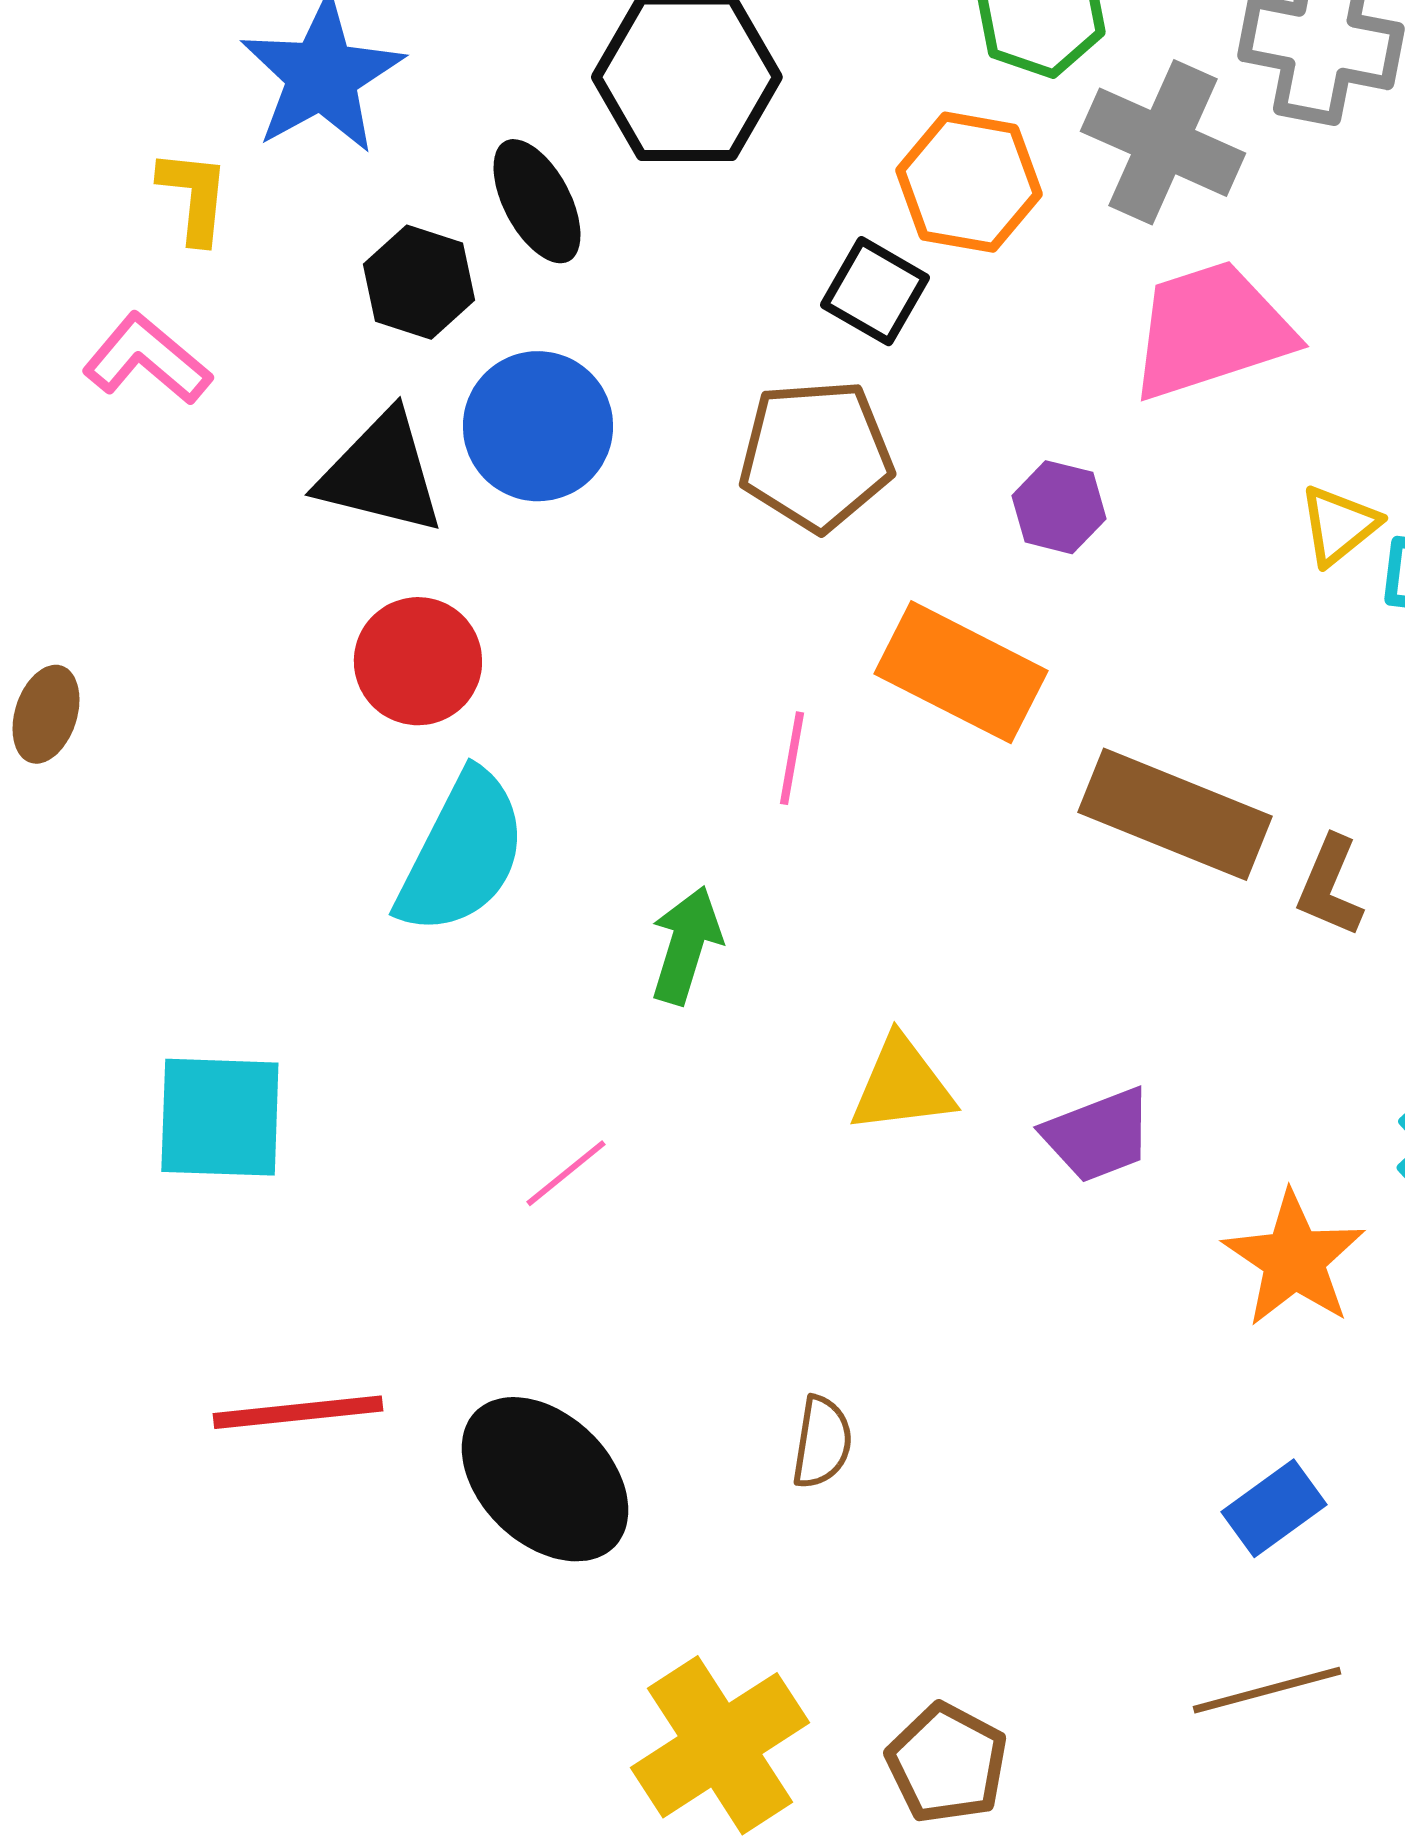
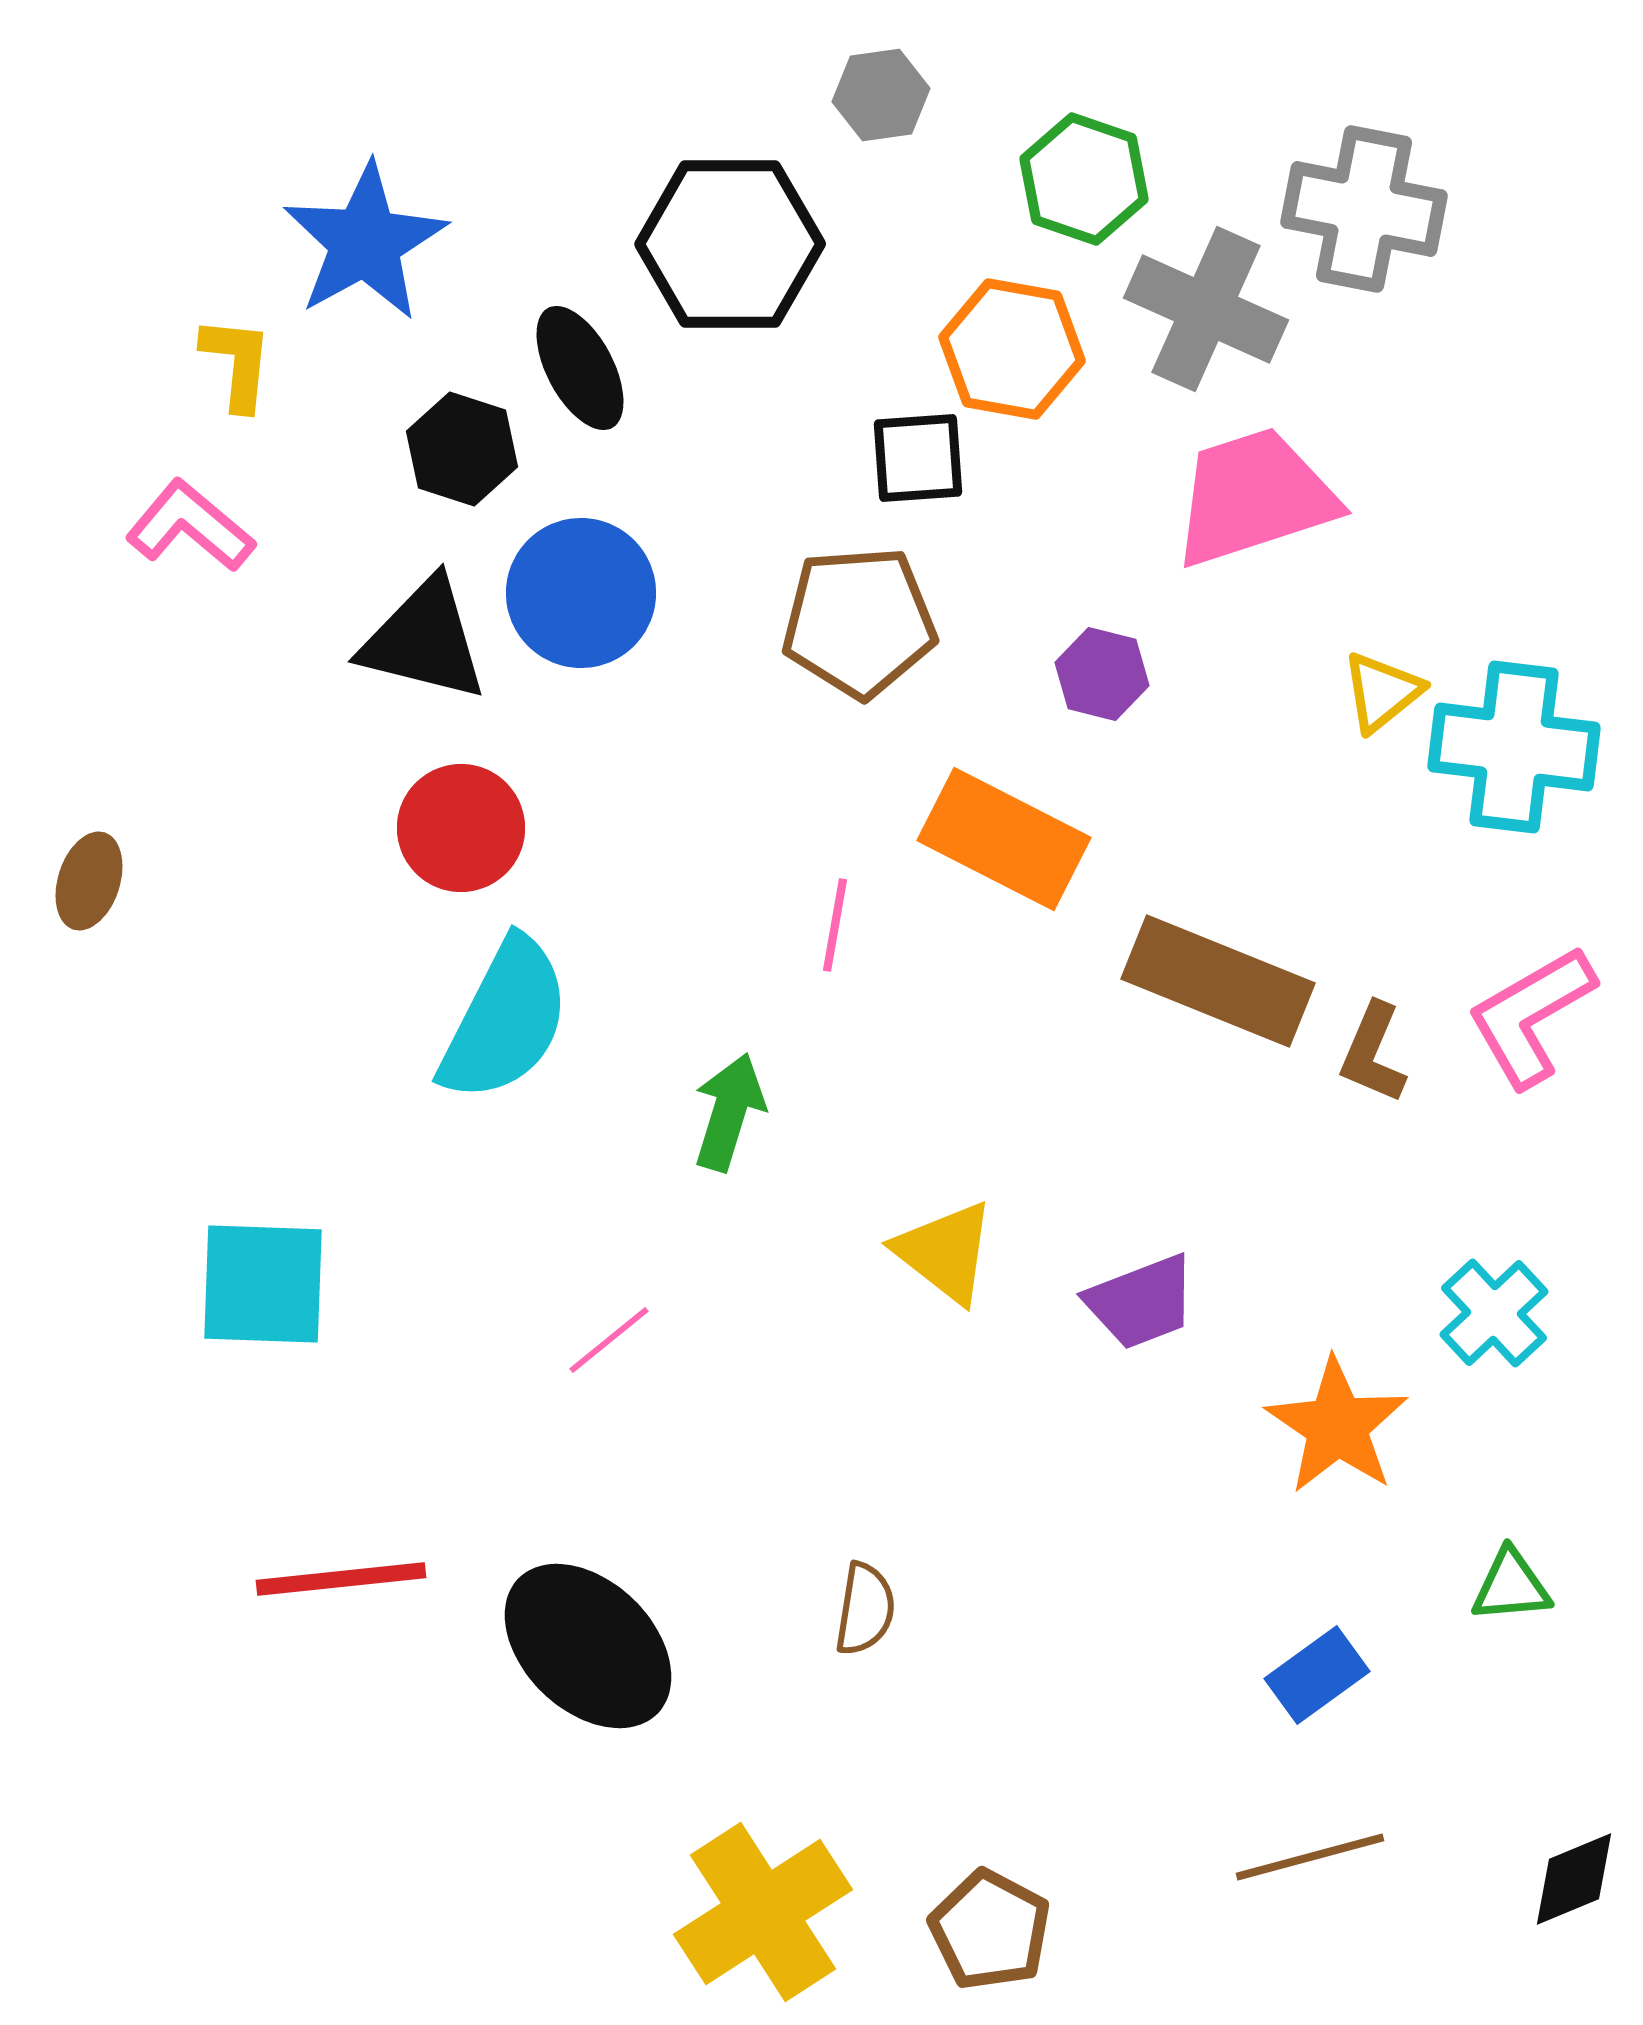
black square: (875, 291) -> (918, 458), turned -34
yellow triangle: (902, 1085) -> (945, 1252), turned 45

